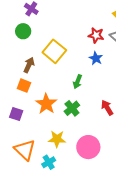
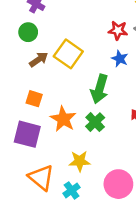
brown arrow: (29, 65) -> (39, 59), moved, turned 35
green arrow: (78, 82) -> (99, 89), size x1.6
purple square: (16, 114) -> (27, 134), size x1.6
pink circle: (88, 147) -> (118, 184), moved

